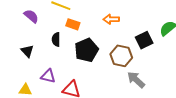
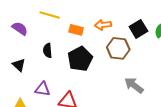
orange rectangle: (73, 24) -> (76, 30), moved
black square: (144, 40) -> (138, 29), moved
brown hexagon: (121, 56) -> (118, 48), moved

